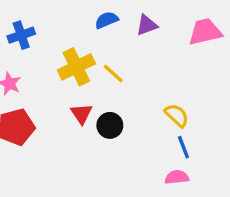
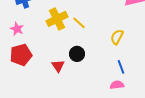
red triangle: (81, 114) -> (58, 66), moved
yellow semicircle: (177, 115) -> (117, 37), moved, turned -105

